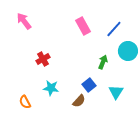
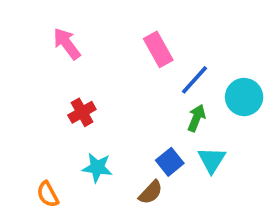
pink arrow: (24, 21) -> (67, 44), moved
blue line: (114, 29) -> (194, 80), moved
cyan triangle: (116, 92) -> (212, 160), moved

